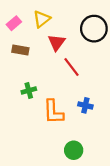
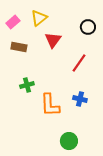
black circle: (94, 29) -> (88, 27), size x0.6
red line: (71, 67) -> (79, 63), moved, turned 72

